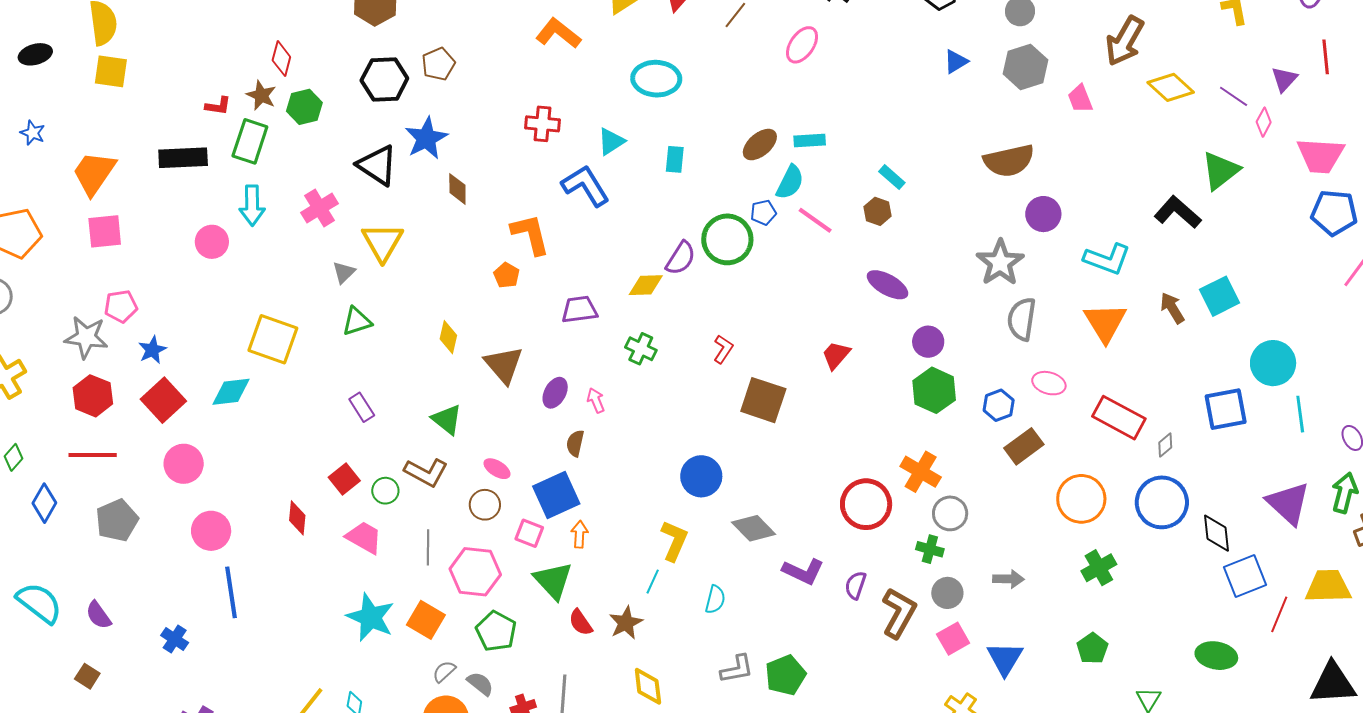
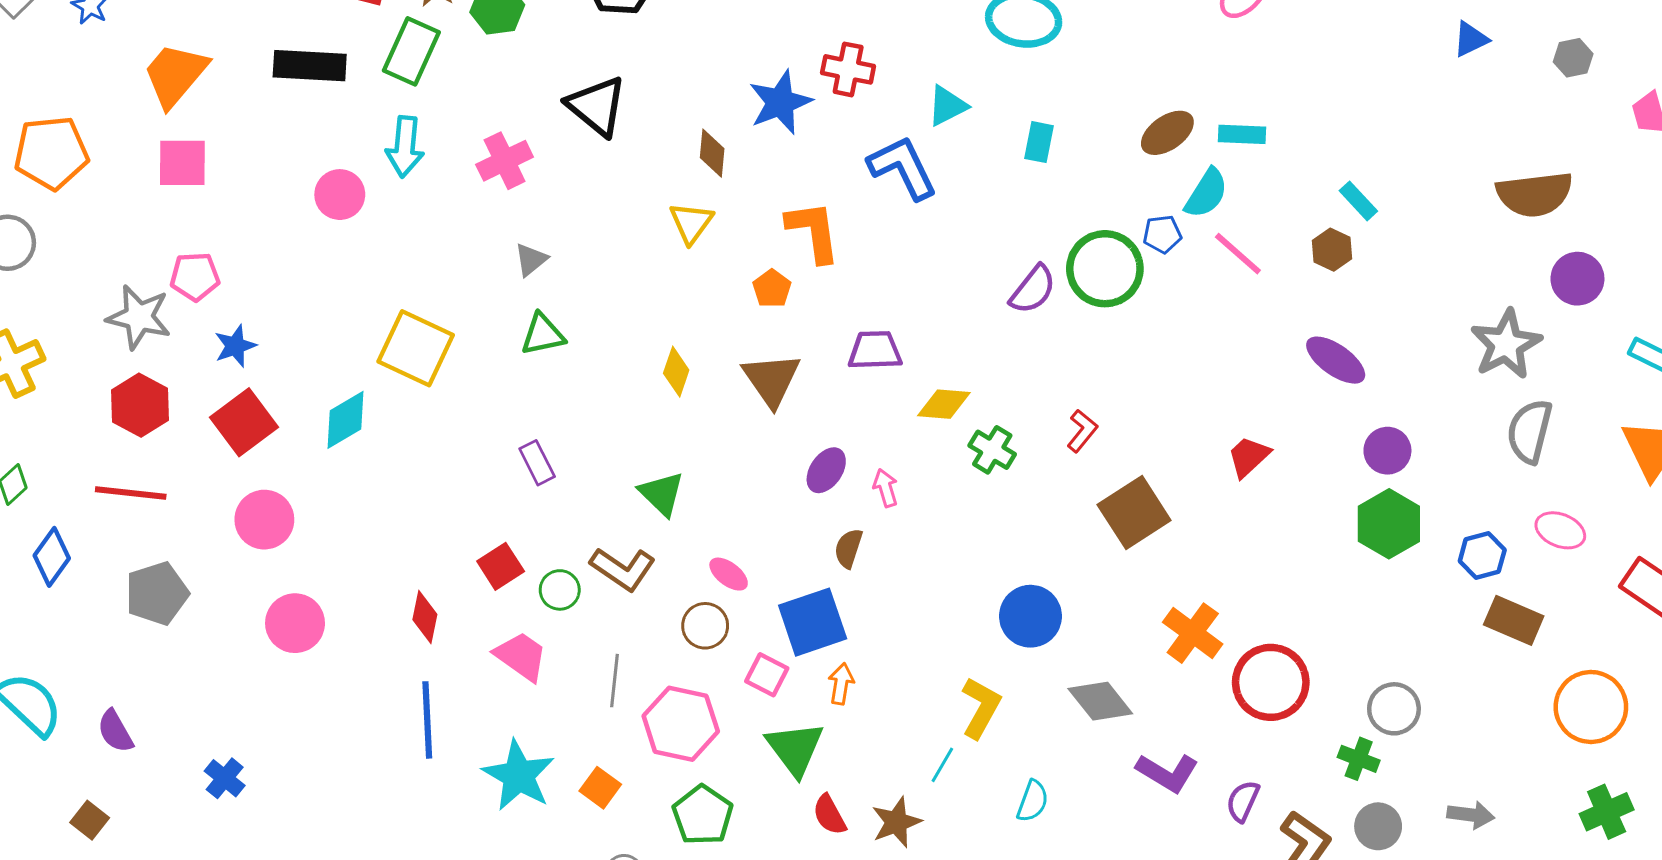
gray hexagon: (1025, 67) -> (1573, 58), size x0.6
blue star: (426, 138) -> (780, 102), moved
yellow triangle: (382, 242) -> (691, 223), moved, size x0.7
yellow diamond: (646, 285) -> (944, 404), moved
green cross: (641, 349) -> (992, 450), moved
brown triangle: (504, 365) -> (771, 380), moved
cyan diamond: (231, 392) -> (346, 420), turned -30
brown square: (763, 400) -> (1134, 512), turned 33
brown rectangle: (1024, 446) -> (1514, 620), turned 54
orange cross: (921, 472) -> (1193, 633), moved
blue line: (231, 592) -> (427, 720), moved
orange square: (426, 620) -> (600, 788), size x0.7

